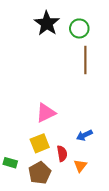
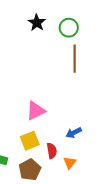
black star: (47, 23) -> (37, 23), size x0.7

